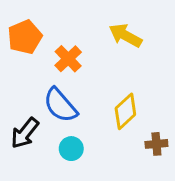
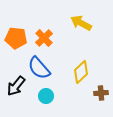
orange pentagon: (25, 37) -> (16, 38), moved, turned 30

